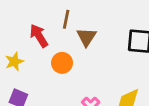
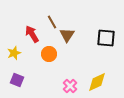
brown line: (66, 19) -> (52, 22), turned -40

